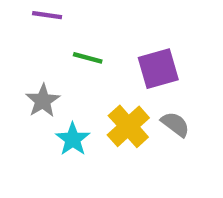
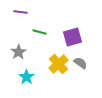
cyan star: (73, 139) -> (26, 77), moved

